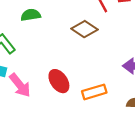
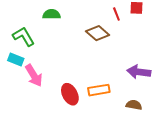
red ellipse: (59, 81) -> (70, 94), moved

